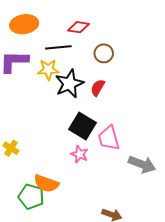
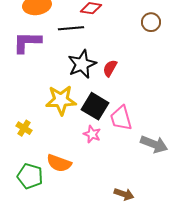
brown circle: (104, 53) -> (151, 22), moved
yellow star: (48, 70) -> (61, 100), moved, size x1.4
green pentagon: (31, 197) -> (30, 176), moved

